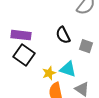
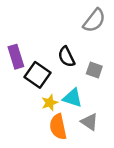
purple rectangle: (21, 35) -> (16, 57), turned 66
black square: (24, 55) -> (38, 75), moved

